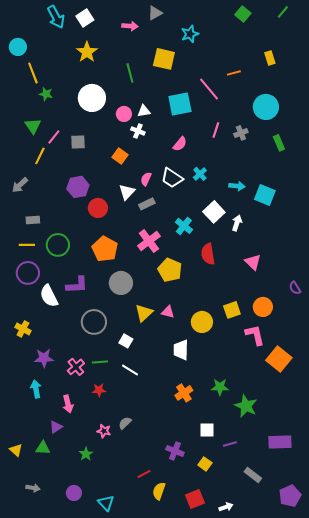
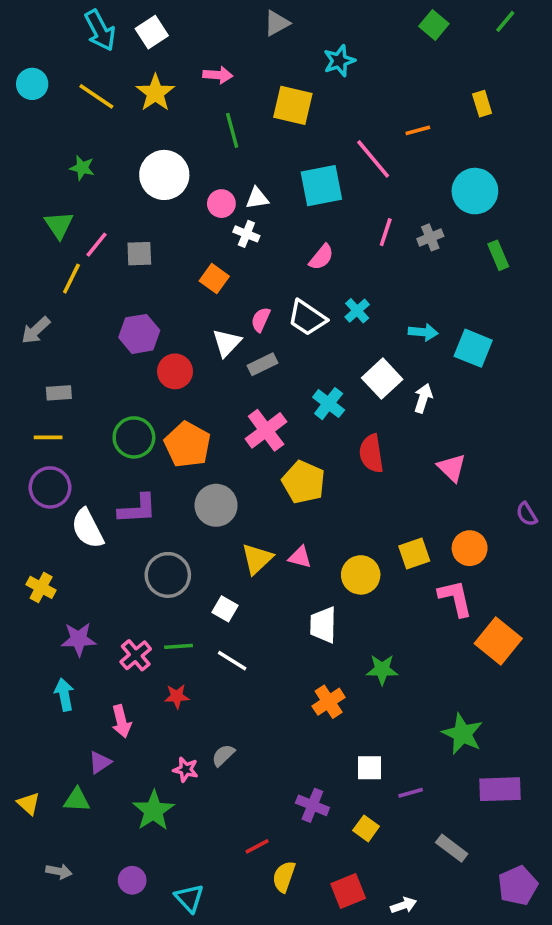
pink arrow: (130, 26) -> (218, 75), moved
yellow line: (33, 73) -> (96, 96), moved, turned -35
green circle: (58, 245) -> (134, 437), moved
green star: (220, 387) -> (382, 670), moved
green star: (246, 406) -> (462, 734), moved
green star: (86, 454) -> (154, 811), size x1.6

